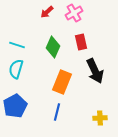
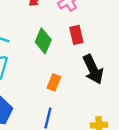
orange rectangle: (62, 82) -> (54, 82), size x0.6

